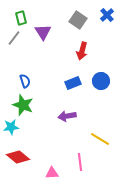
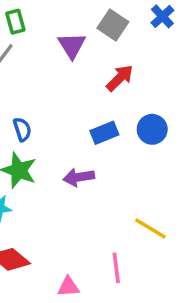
purple triangle: (43, 32) -> (72, 46), moved
red arrow: (82, 51) -> (120, 78), turned -150
purple arrow: (67, 116) -> (79, 177), moved

